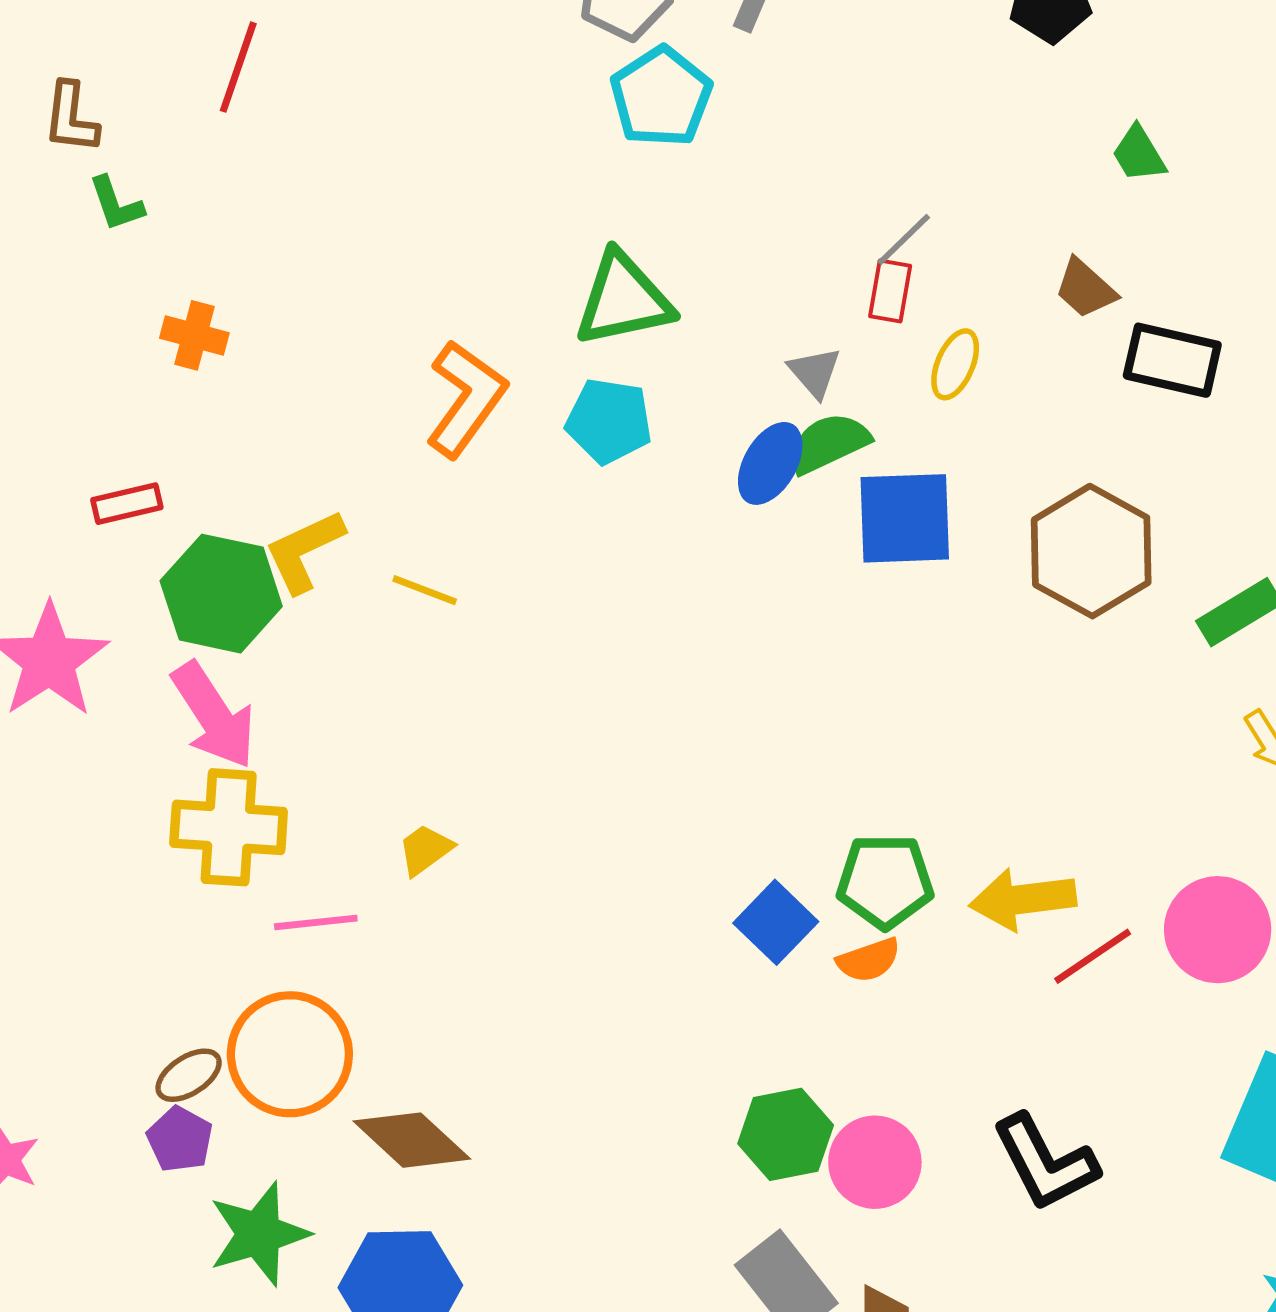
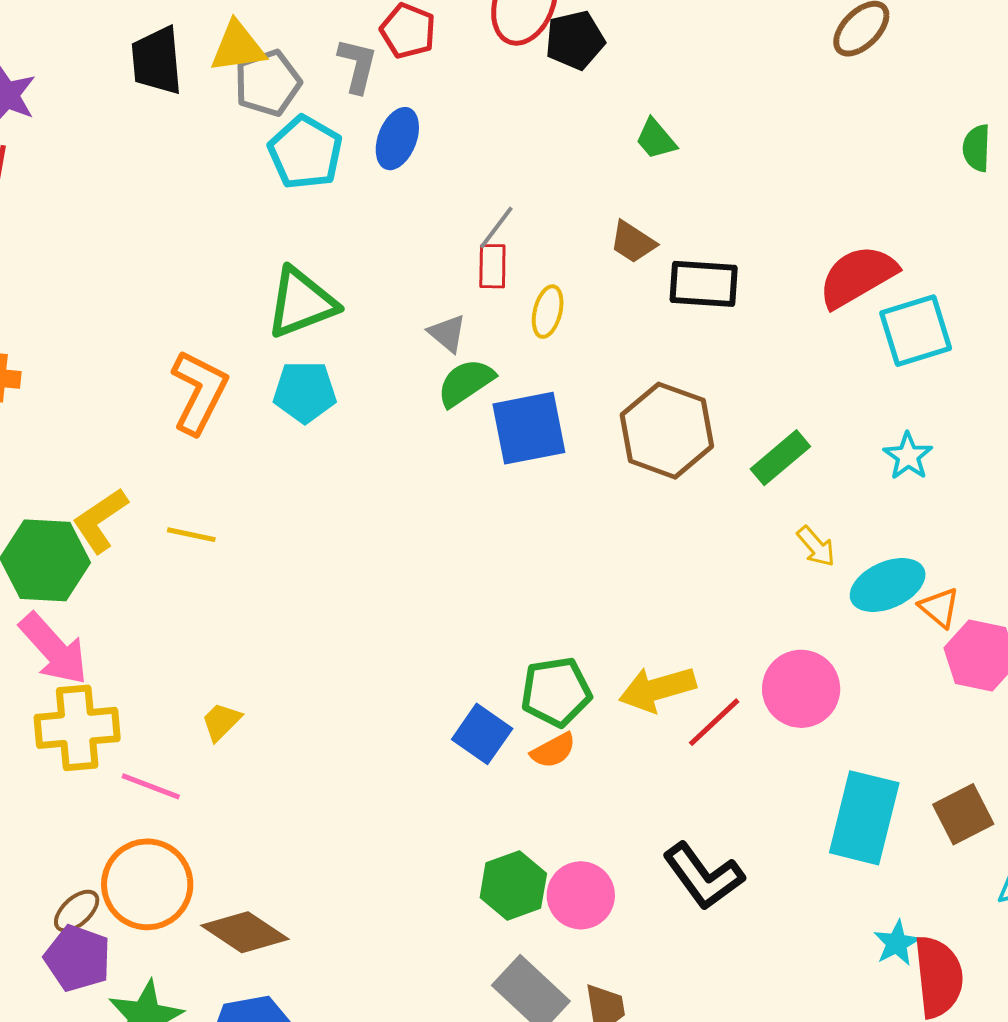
blue ellipse: (770, 463) -> (397, 139), moved
pink line: (316, 922) -> (151, 786), turned 36
purple pentagon: (180, 1139) -> (78, 958), size x1.4

